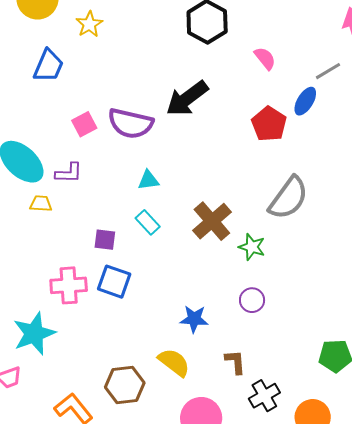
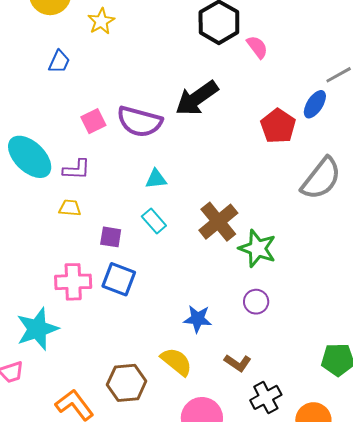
pink semicircle: (265, 58) -> (257, 47), moved
blue trapezoid: (48, 66) -> (59, 62), size x0.7
gray semicircle: (288, 198) -> (321, 178), moved
yellow trapezoid: (41, 204) -> (70, 208), moved
green star: (252, 247) -> (257, 248), size x1.4
brown L-shape: (235, 362) -> (238, 363), turned 128

